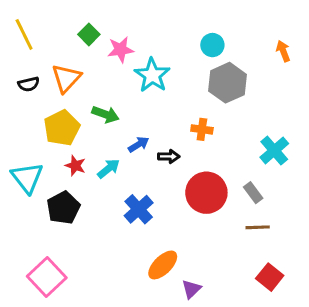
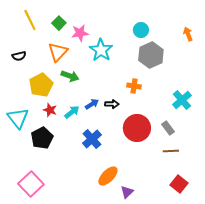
yellow line: (24, 34) -> (30, 20), moved
orange triangle: (66, 78) -> (58, 52), moved
blue arrow: (139, 144) -> (92, 104), moved

